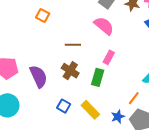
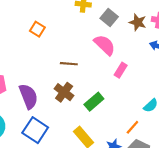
pink rectangle: (109, 57) -> (121, 70), moved
green rectangle: (98, 77) -> (94, 102), turned 30
blue square: (64, 106) -> (35, 130), moved, size x1.6

